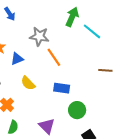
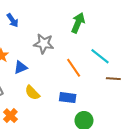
cyan line: (92, 31) -> (100, 56), moved
orange line: (54, 57) -> (74, 68), moved

